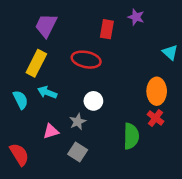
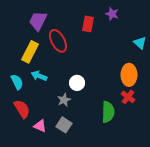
red ellipse: (86, 60) -> (58, 41), moved, turned 50
pink triangle: (51, 131) -> (40, 126), moved, turned 40
red semicircle: (19, 154) -> (22, 109), moved

